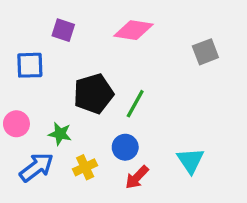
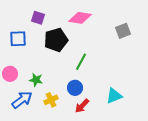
black pentagon: (93, 94) -> (56, 40), moved
cyan triangle: (190, 161) -> (114, 96), turned 42

